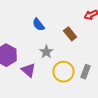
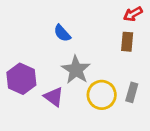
brown rectangle: (70, 34) -> (127, 42), moved, turned 48
gray star: (46, 52) -> (76, 70), size x1.5

